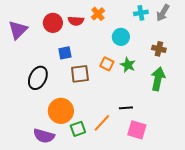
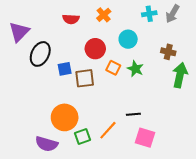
red semicircle: (76, 21) -> (71, 19), moved
red circle: (53, 23) -> (95, 49), moved
blue square: (65, 53) -> (65, 69), moved
black ellipse: (38, 78) -> (40, 54), moved
green arrow: (158, 79) -> (180, 75), moved

